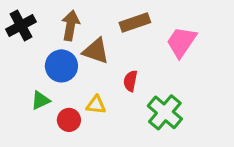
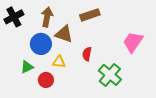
pink trapezoid: (181, 42) -> (133, 42), moved
yellow triangle: (96, 105) -> (59, 62), moved

